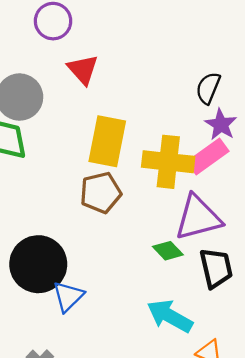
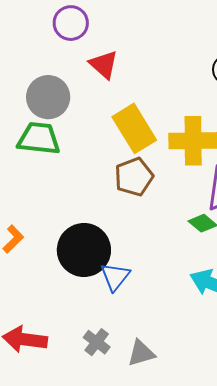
yellow rectangle: (107, 141) -> (134, 128), turned -36

